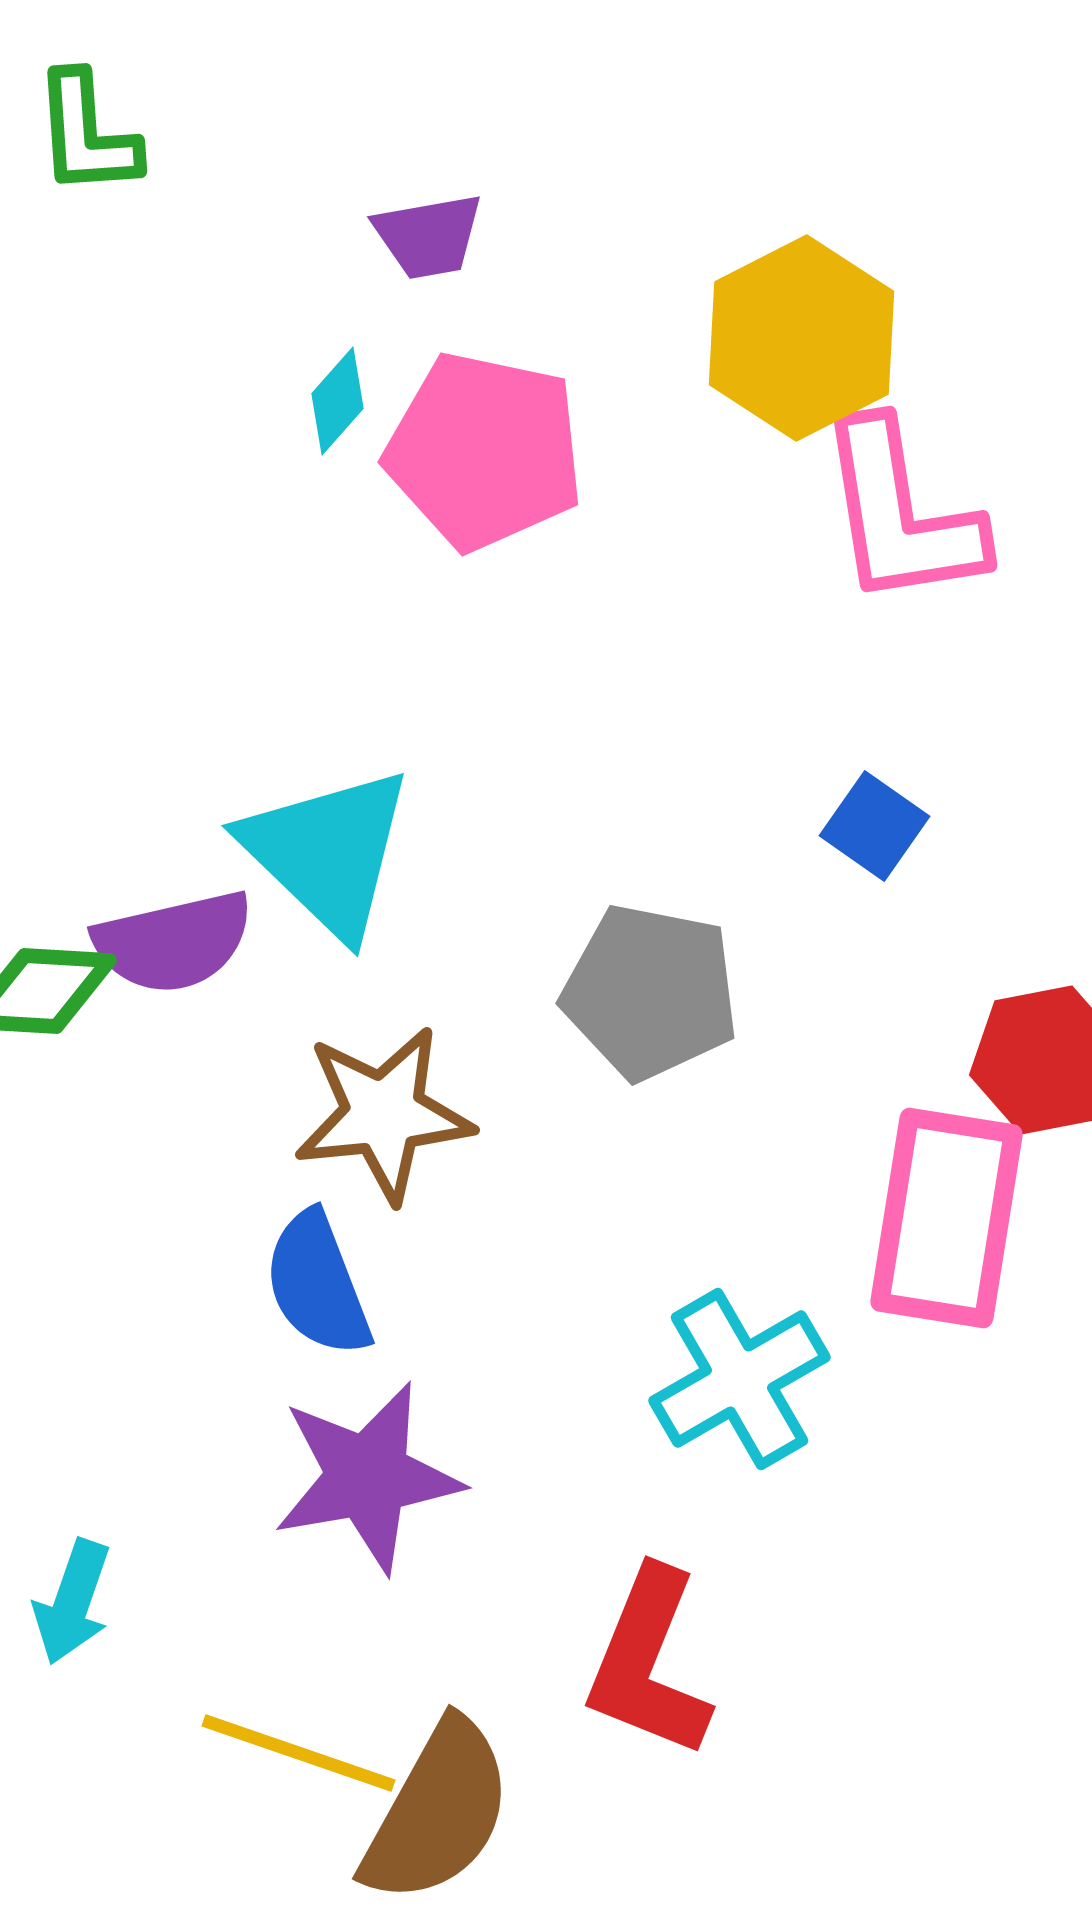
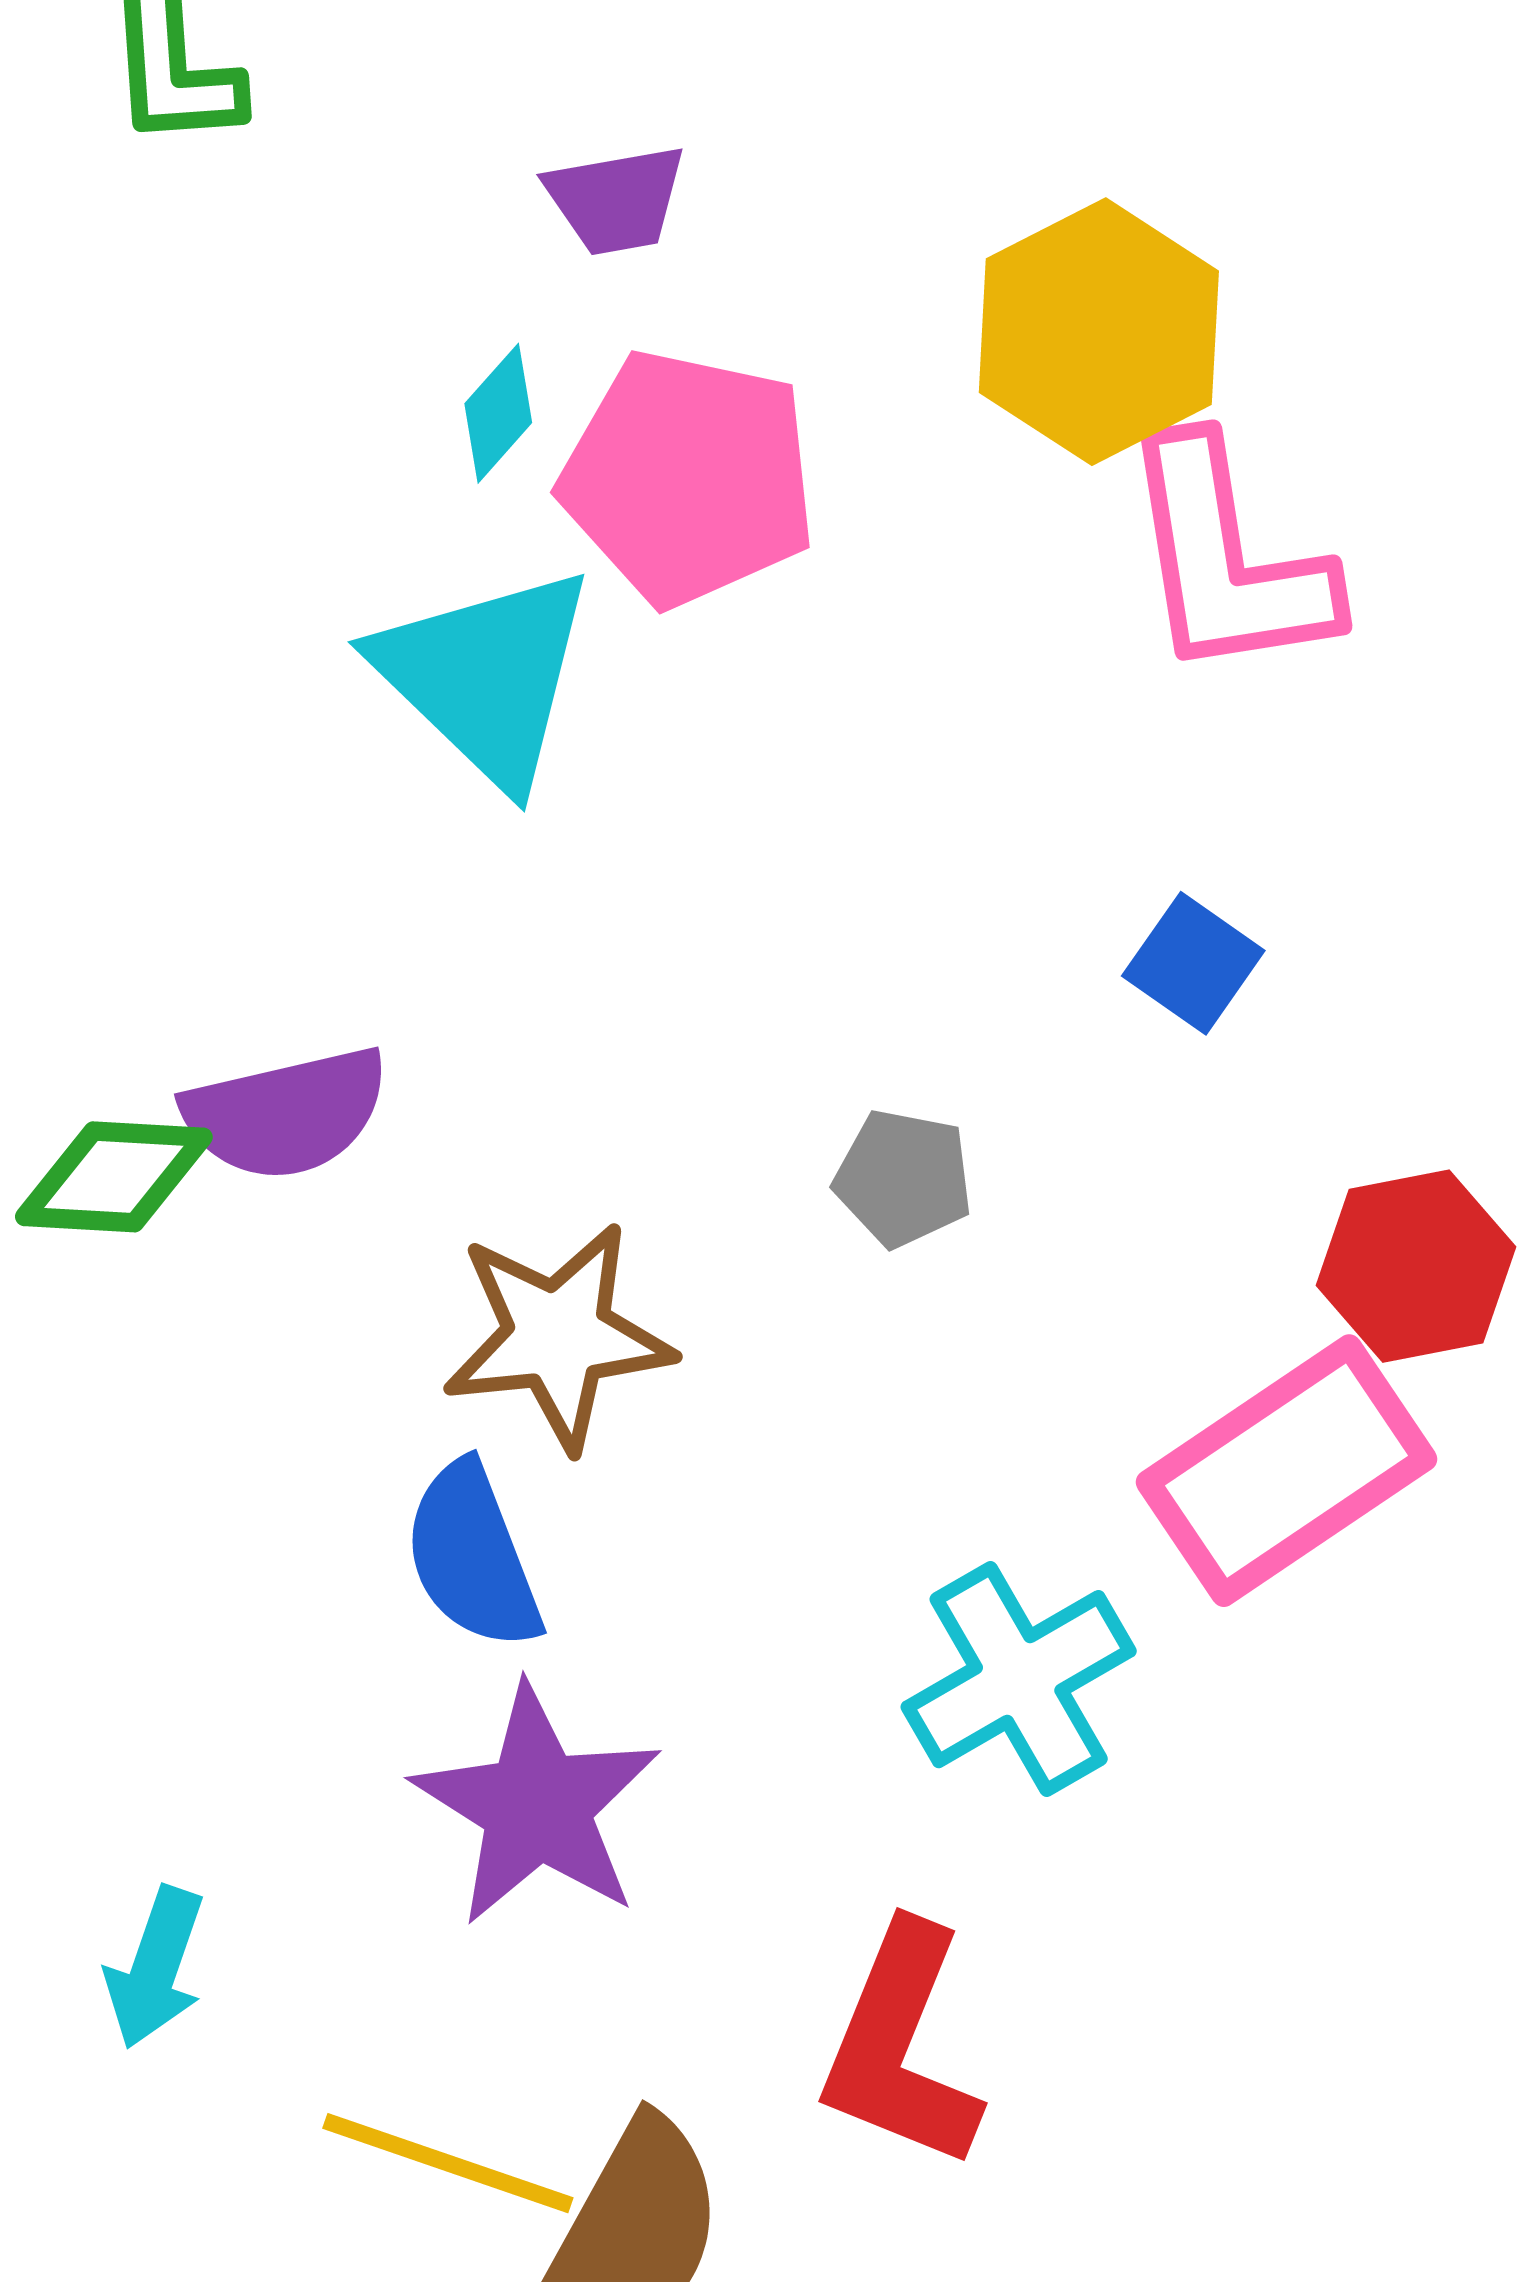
cyan triangle: (328, 852) -> (485, 676), moved
gray pentagon: (651, 992) -> (903, 1178), size x0.6
pink rectangle: (947, 1218) -> (1287, 1471), turned 47
purple star: (368, 1477) -> (537, 1806), turned -30

